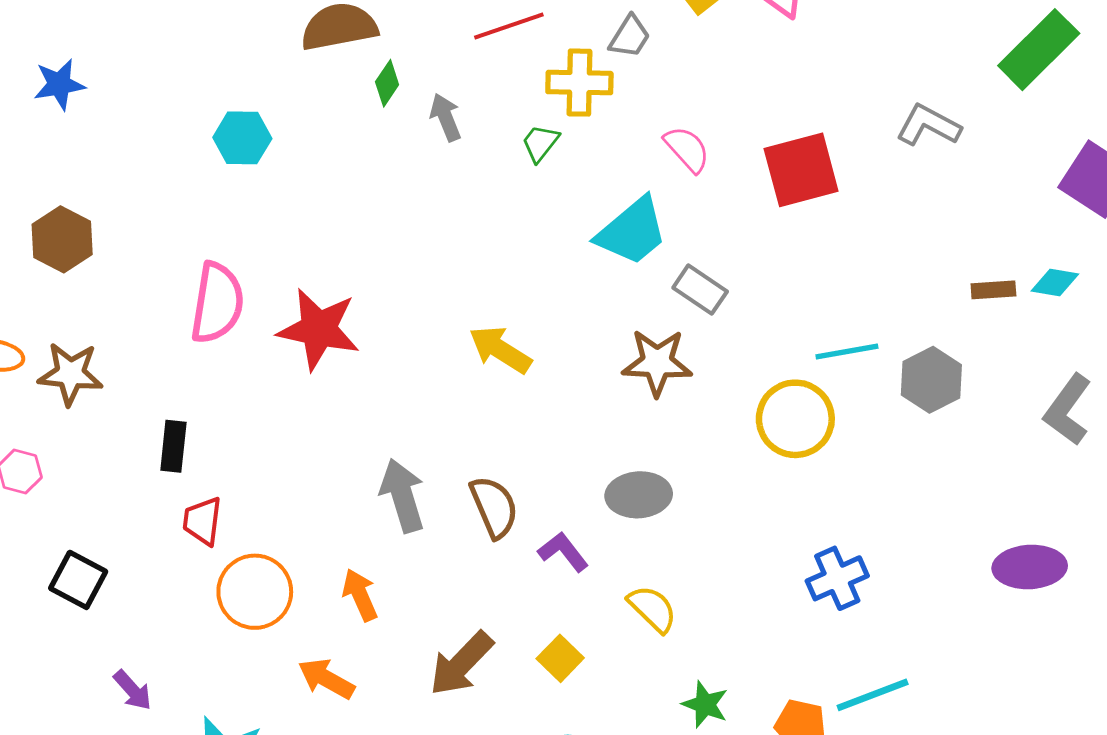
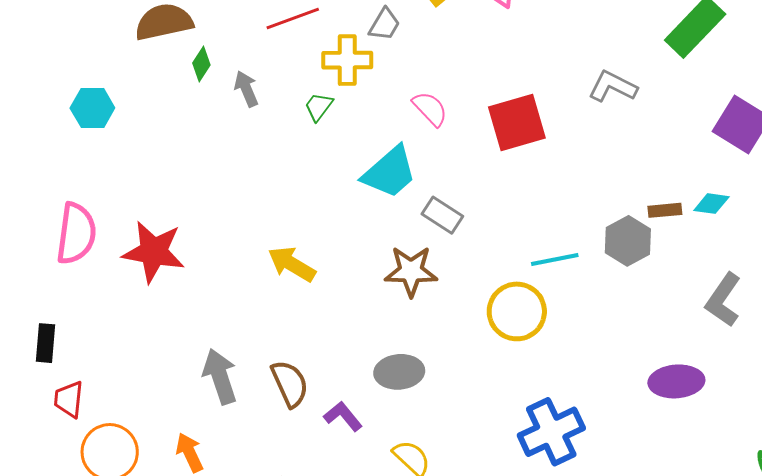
gray hexagon: (931, 380) -> (628, 241), moved
purple ellipse: (1030, 567) -> (676, 381), moved
blue cross: (837, 578) -> (551, 432), size x1.4

